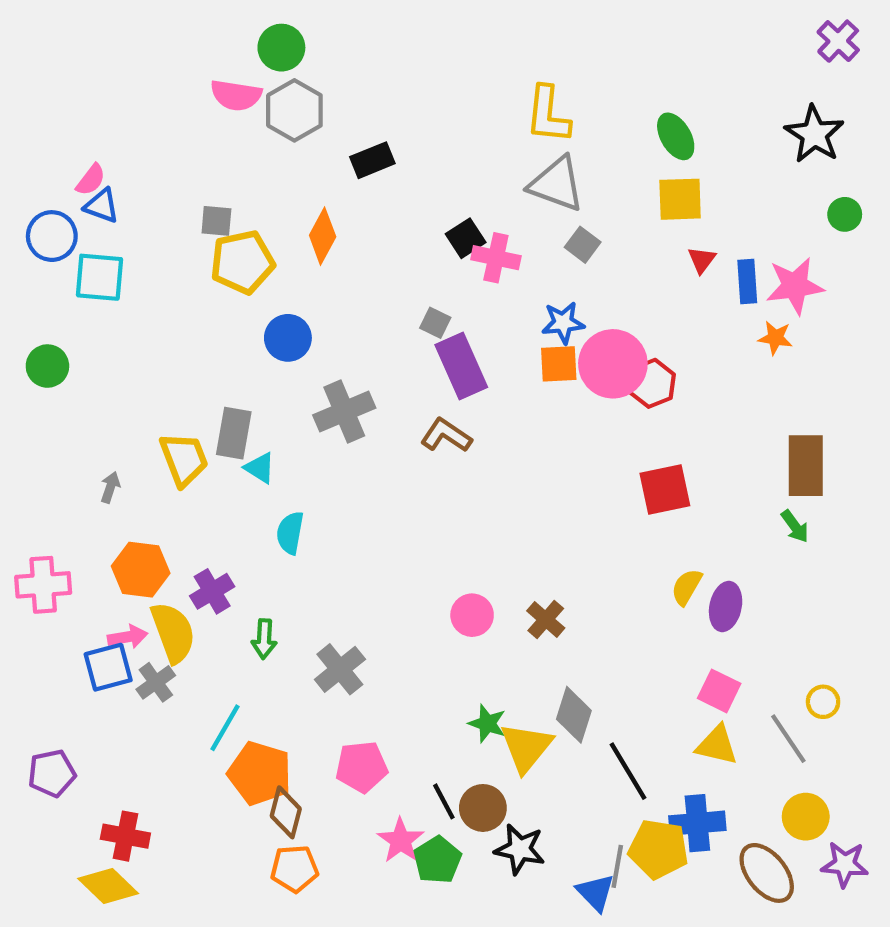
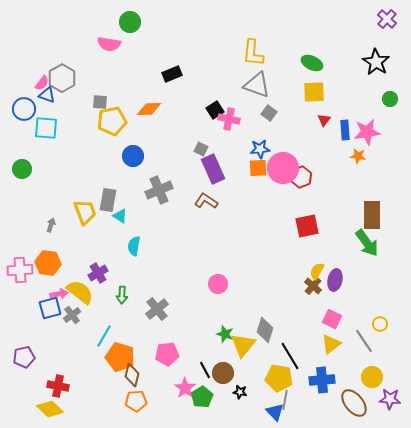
gray hexagon: (294, 110) -> (62, 78), moved
green ellipse: (676, 136) -> (312, 63), turned -35
orange diamond: (323, 236) -> (149, 109), turned 60
green arrow: (795, 526) -> (367, 243), size x1.8
orange hexagon: (141, 570) -> (48, 263), moved
brown cross: (546, 619) -> (313, 286), moved
yellow semicircle: (173, 632) -> (80, 292), turned -32
yellow triangle: (717, 745) -> (331, 344), turned -50
black star: (520, 849) -> (240, 392), size x0.6
yellow pentagon: (658, 849) -> (279, 378), moved

